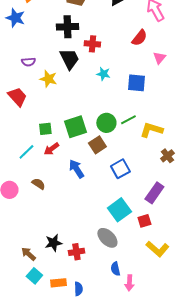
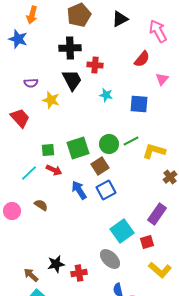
red arrow: (51, 149) -> (54, 170), turned -119
blue square: (120, 169) -> (106, 190), moved

